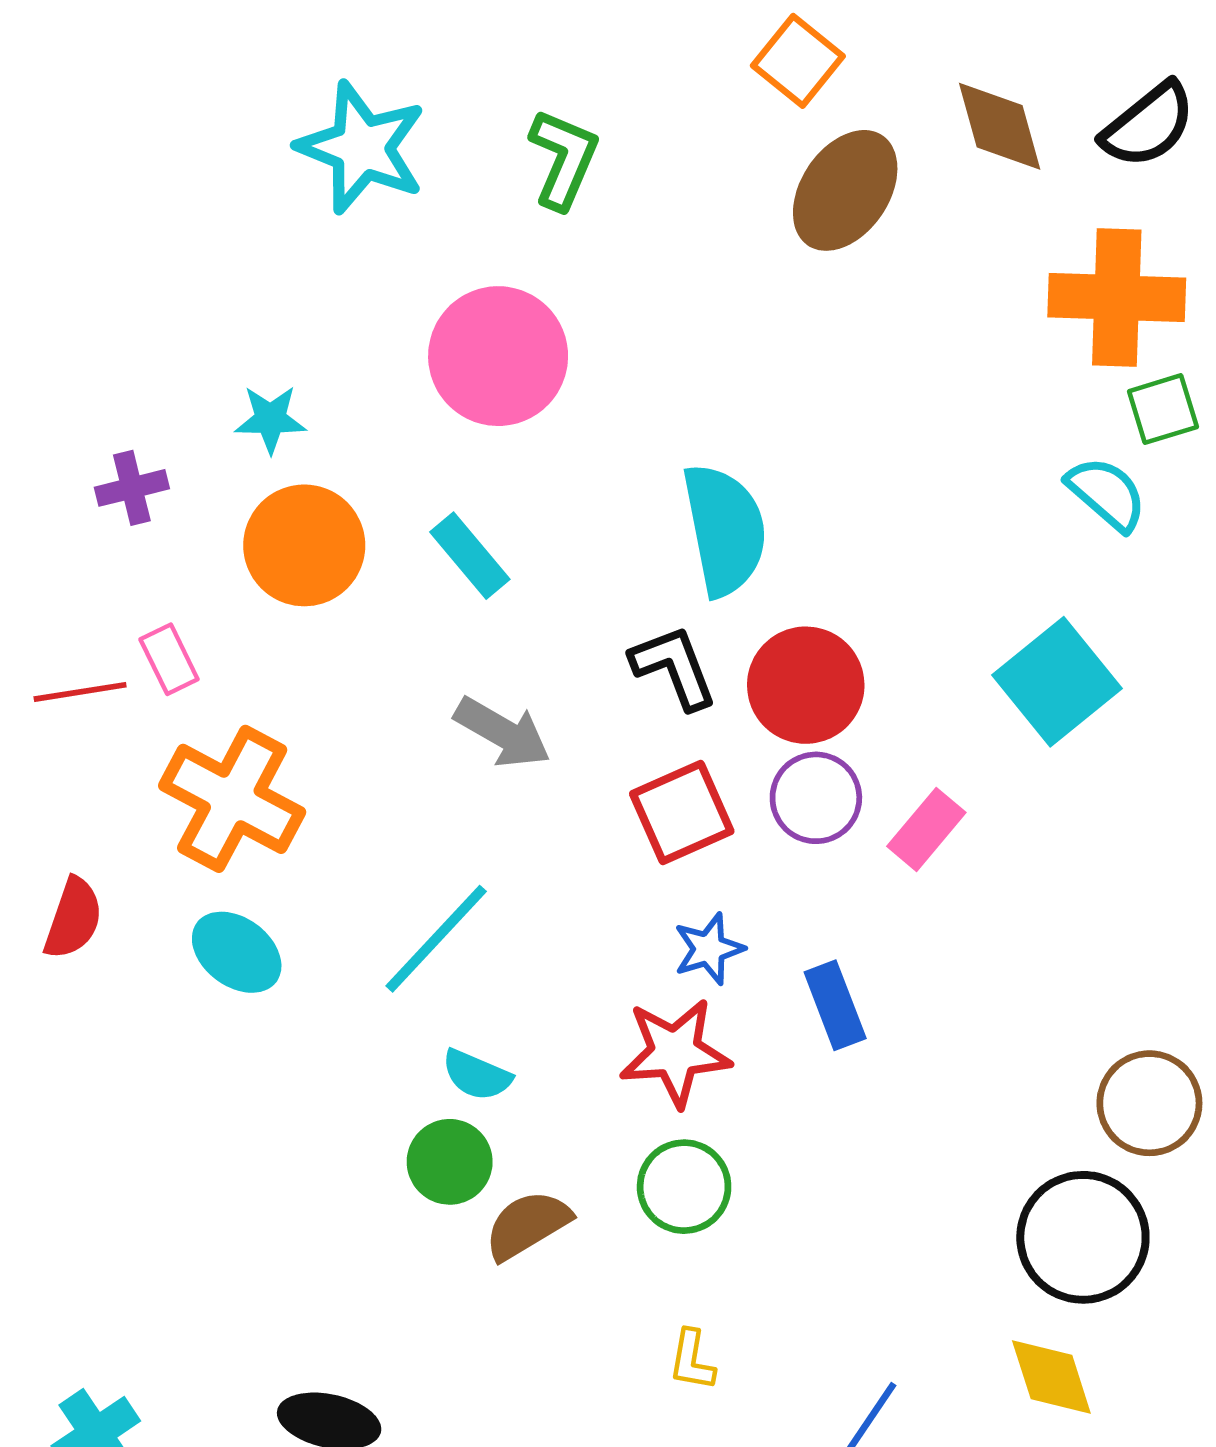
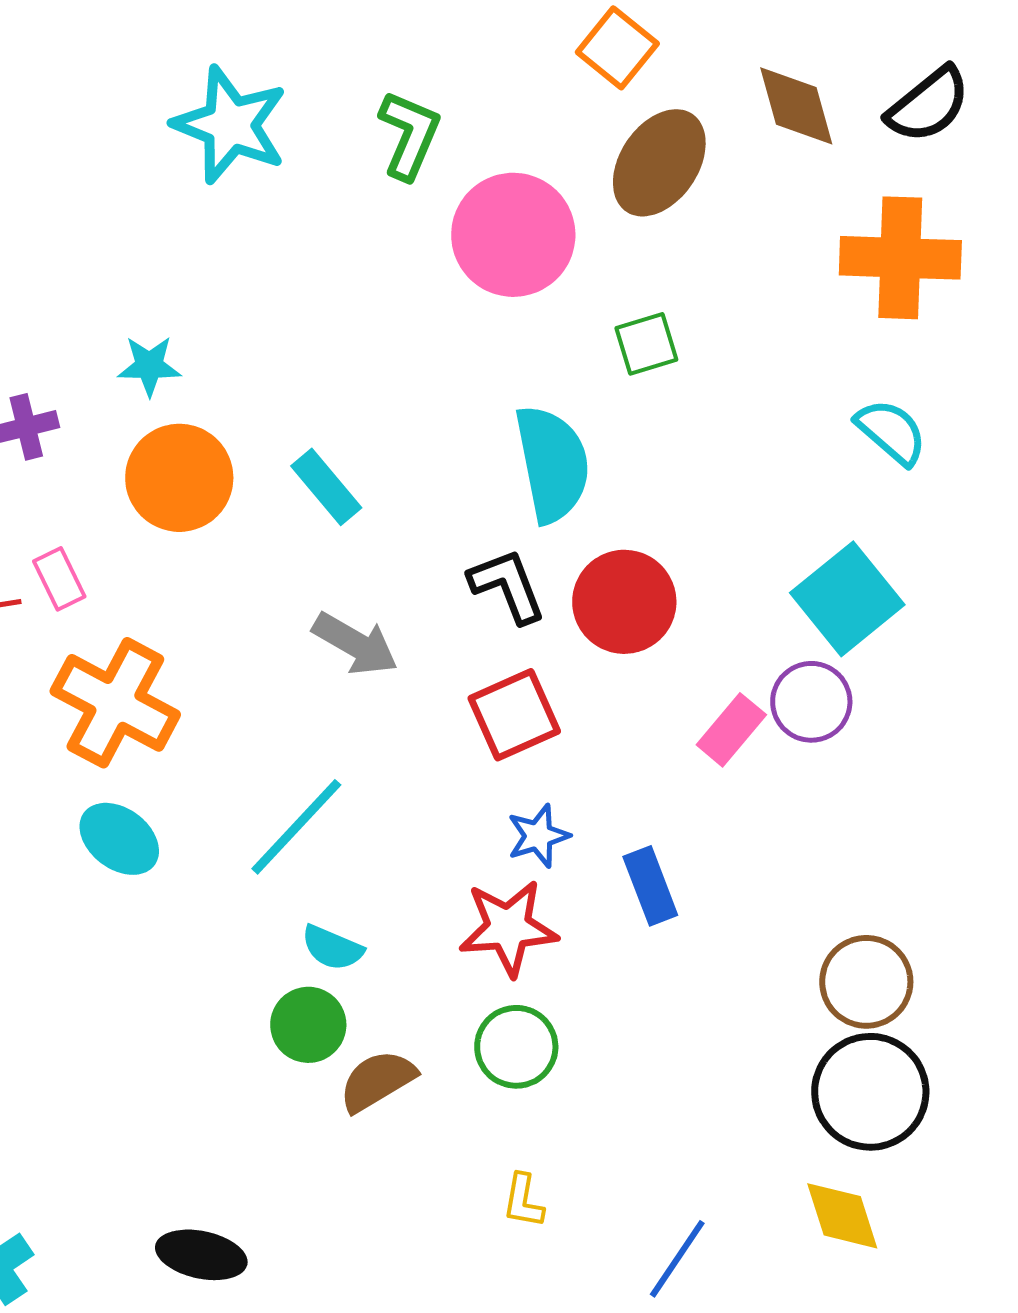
pink circle: (498, 356) -> (513, 235), moved
green square: (1163, 409) -> (646, 344), moved
purple circle: (816, 798) -> (811, 702), moved
brown circle: (1149, 1103) -> (866, 982), moved

